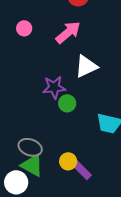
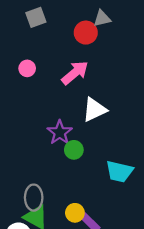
purple star: (54, 87) -> (60, 132), turned -30
gray ellipse: (30, 147) -> (34, 198), turned 70

